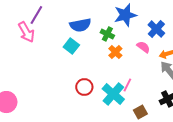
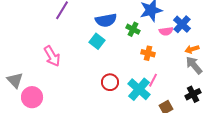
pink arrow: (26, 32) -> (52, 56), moved
pink semicircle: (143, 47) -> (166, 31), moved, turned 136
orange cross: (115, 52) -> (148, 53), moved, turned -32

